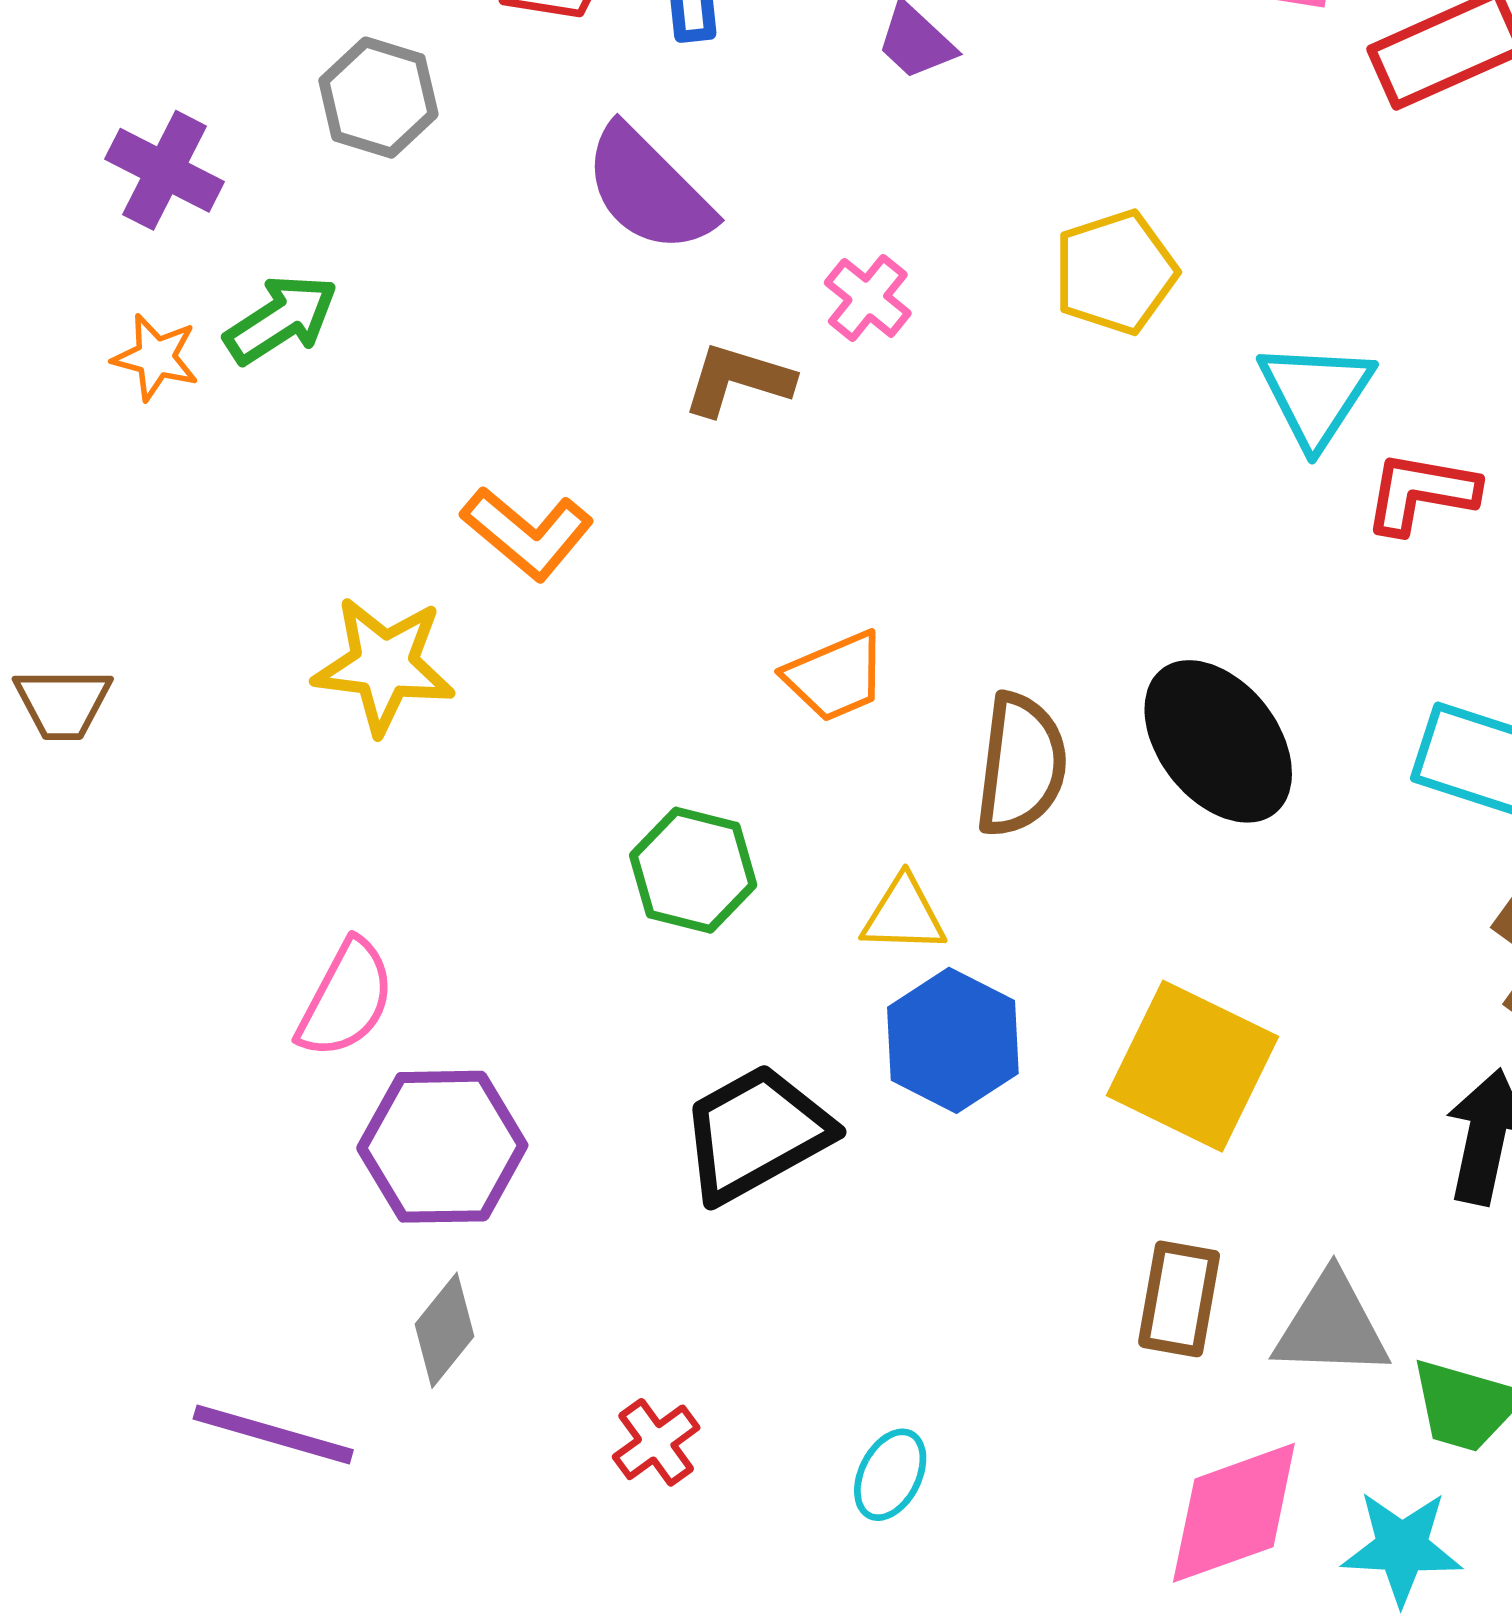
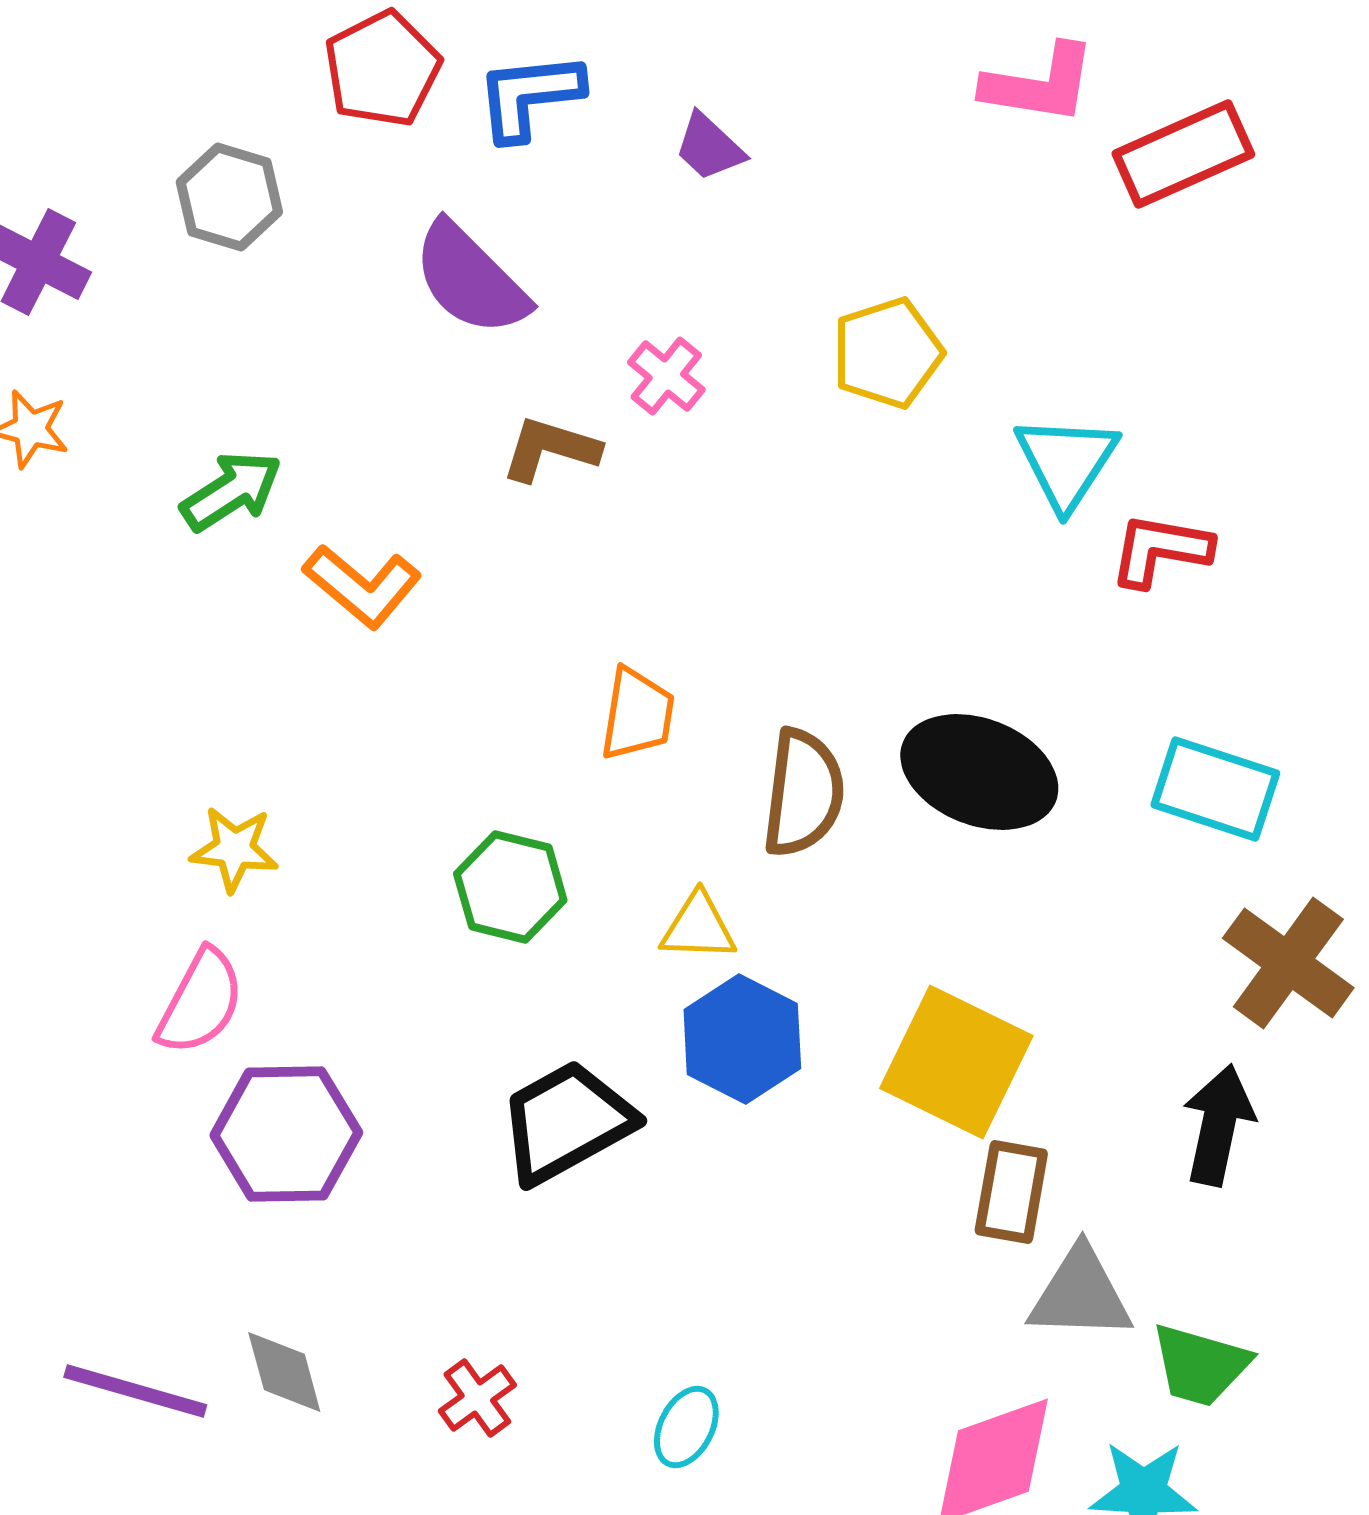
green arrow: (281, 319) -> (231, 491), moved
yellow star: (384, 665) -> (234, 849), moved, size x0.7
orange trapezoid: (835, 676) -> (637, 714), turned -58
black ellipse: (1218, 741) -> (979, 772), turned -31
brown rectangle: (1179, 1299) -> (1011, 1192), moved
gray diamond: (445, 1330) -> (284, 1372), moved, turned -54

